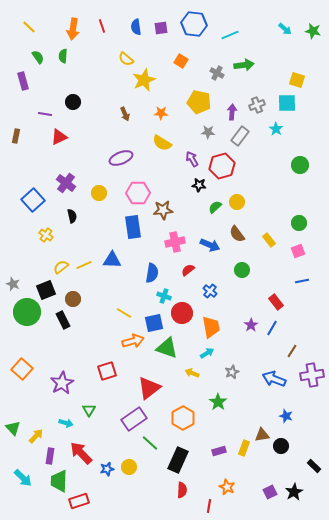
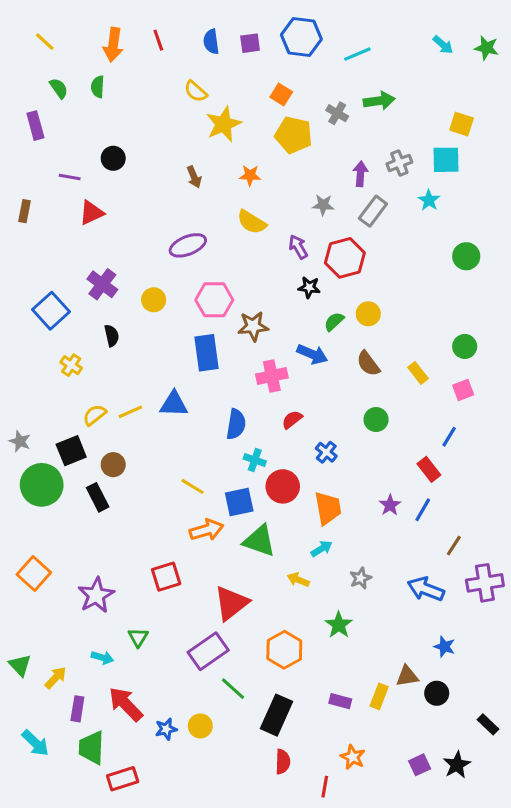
yellow pentagon: (199, 102) -> (294, 135), moved
blue arrow: (210, 245) -> (312, 354), moved
blue line: (302, 281) -> (449, 437), moved, turned -48
purple rectangle: (219, 451) -> (340, 701), turned 32

